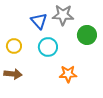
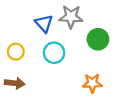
orange star: (68, 74) -> (92, 83), moved

